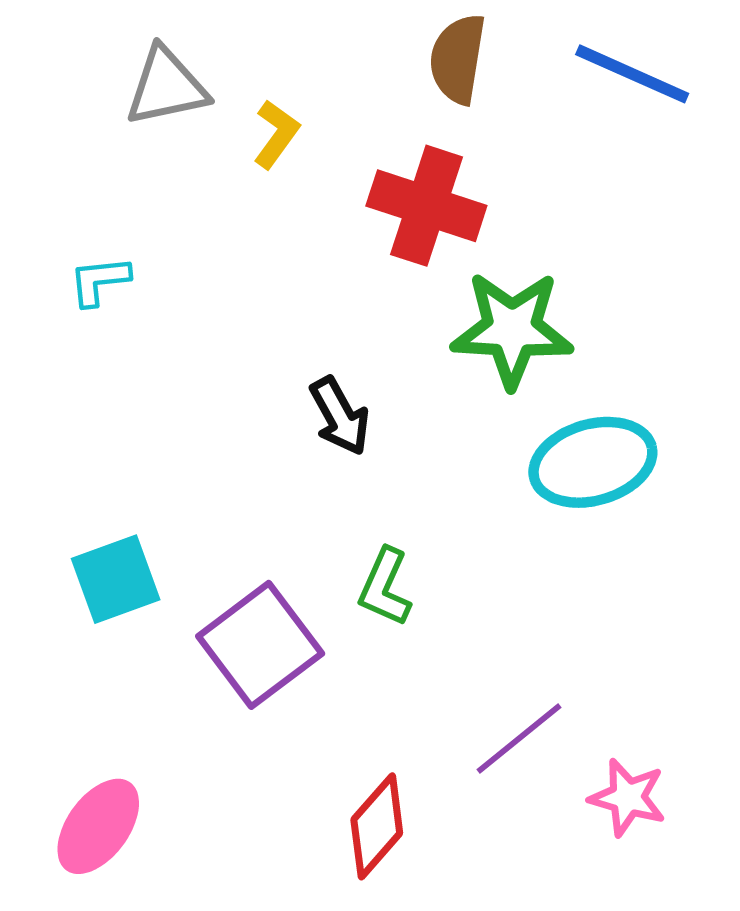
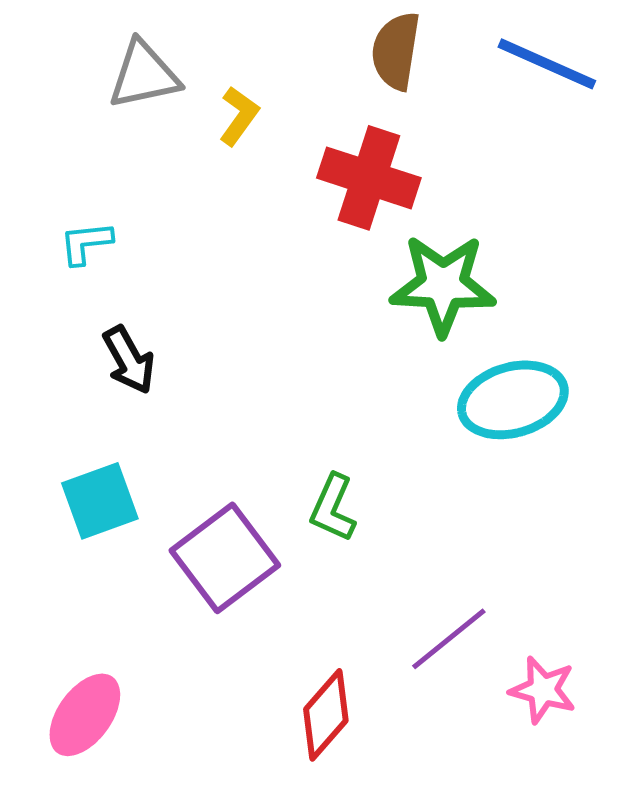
black arrow: (340, 416) -> (129, 360), moved

